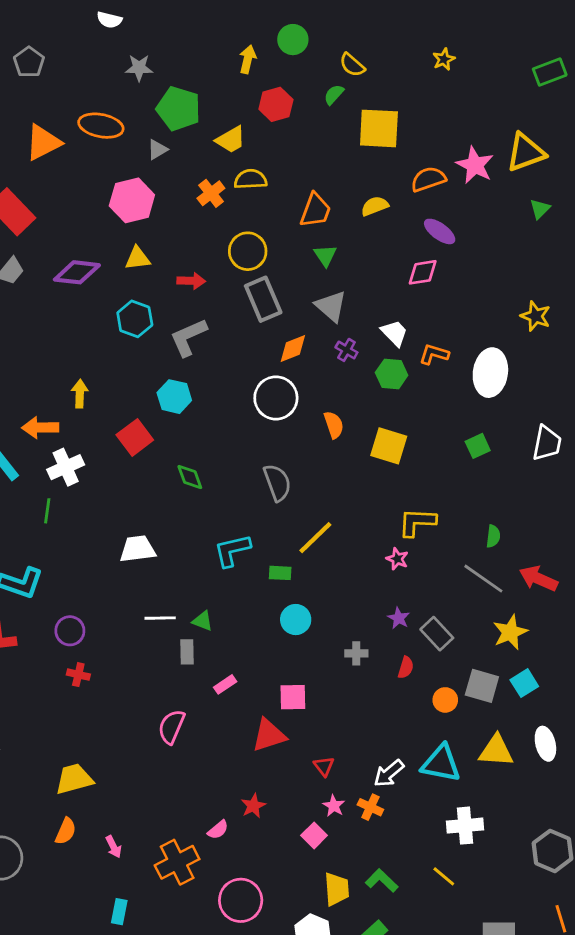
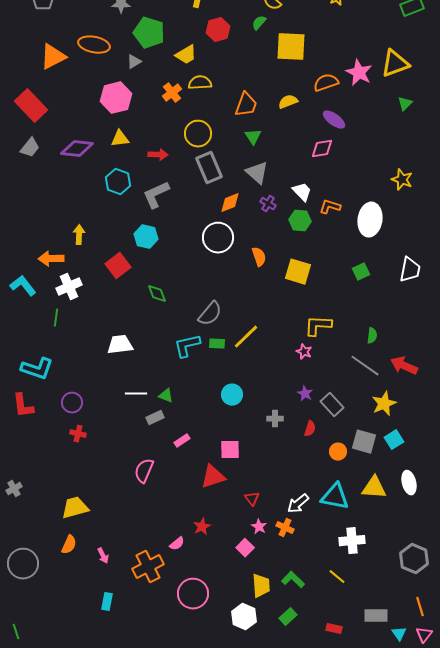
gray semicircle: (277, 483) -> (210, 314), moved, turned 60
green rectangle: (280, 573) -> (217, 344), moved
gray rectangle: (187, 652) -> (155, 418), turned 66

